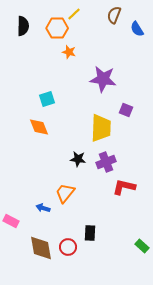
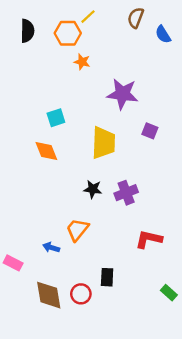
yellow trapezoid: (101, 128) -> (103, 143), moved
red L-shape: (124, 187) -> (149, 239), moved

